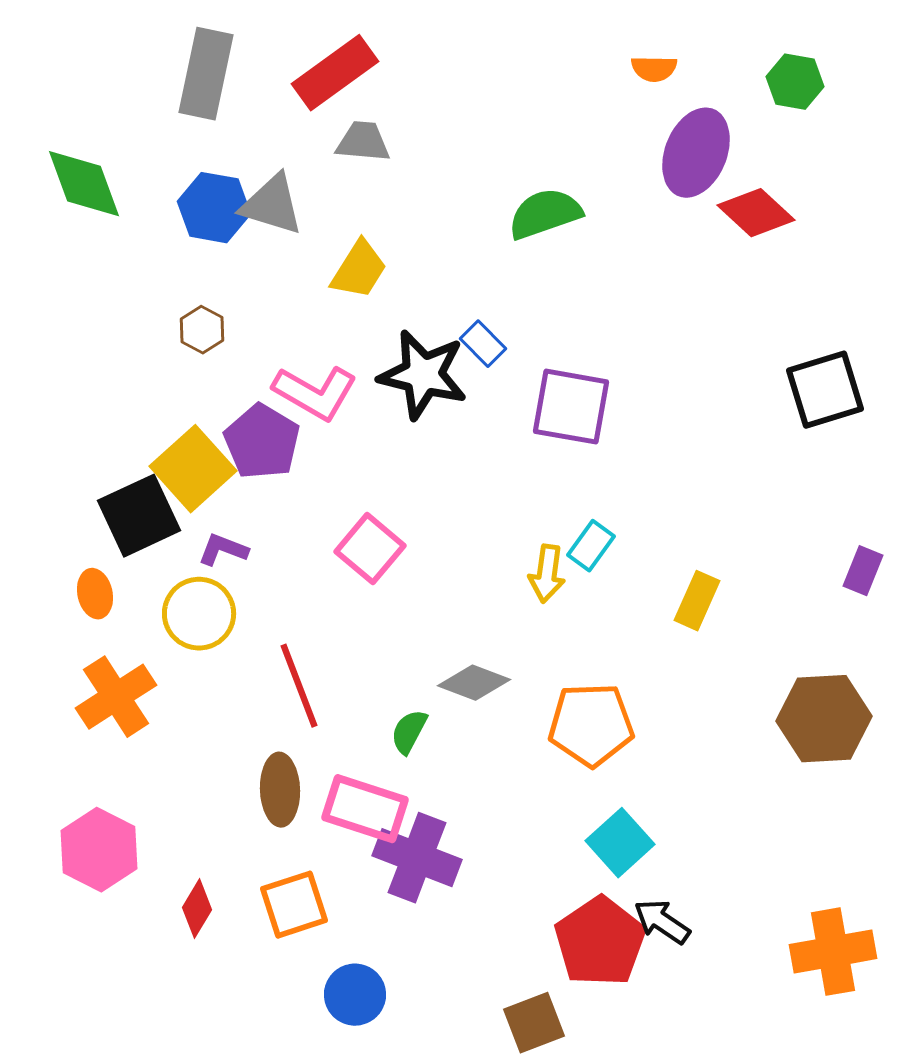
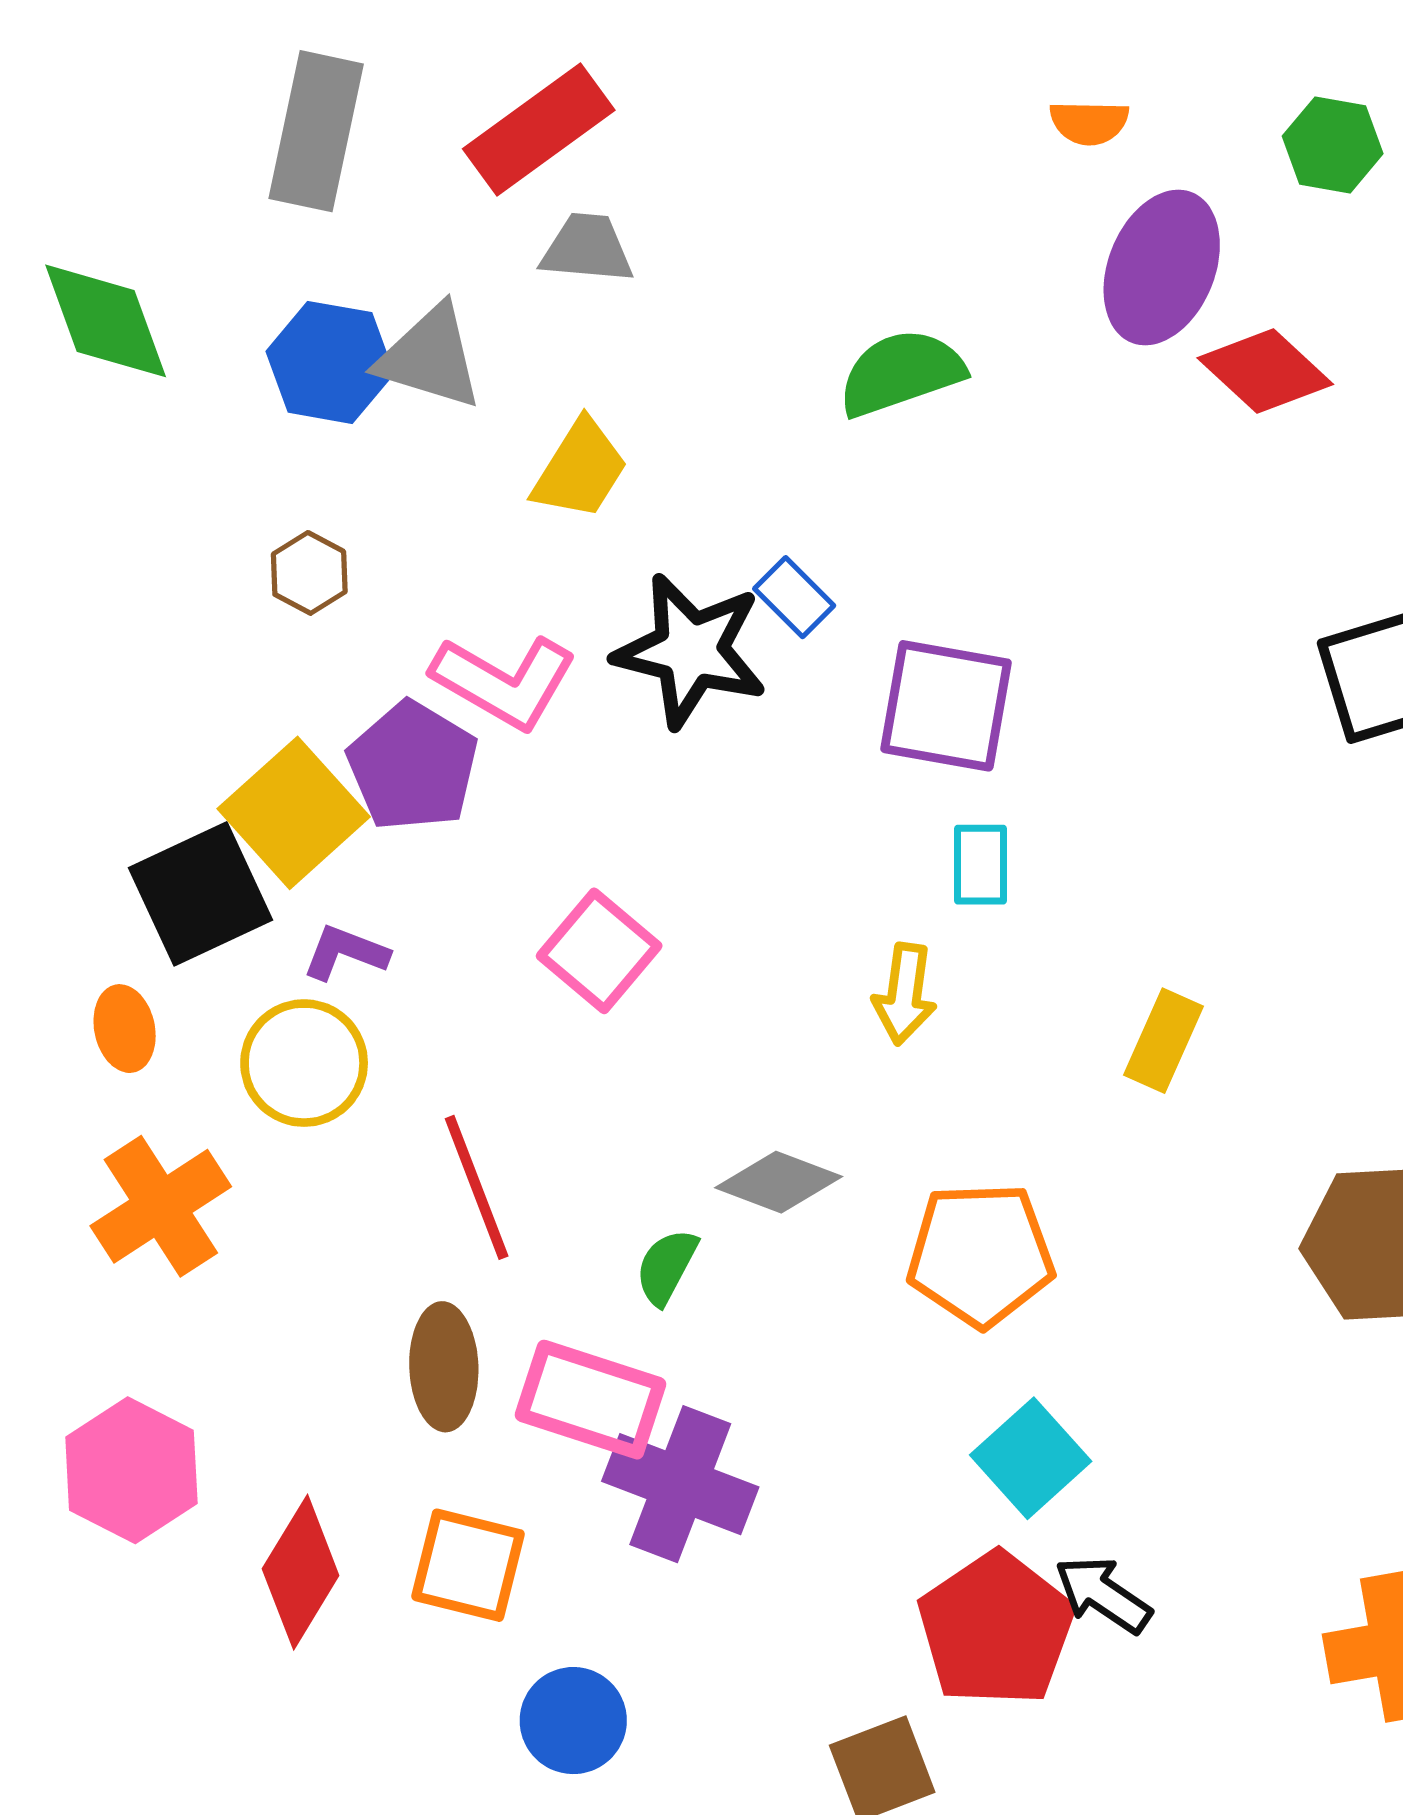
cyan rectangle: (591, 546) -> (981, 865), moved, turned -36
orange square: (294, 905) -> (468, 1565), turned 32
red diamond: (197, 909) -> (301, 1572), size x1.5

